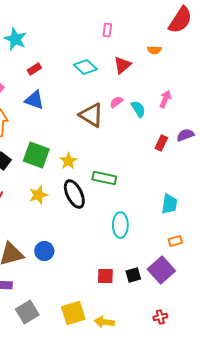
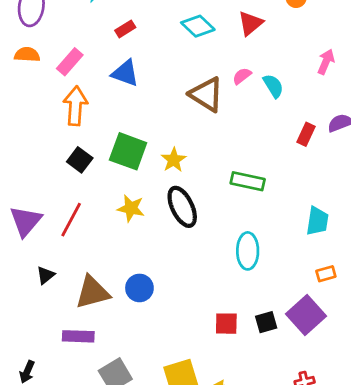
pink arrow: (165, 99) -> (326, 62), moved
green rectangle: (104, 178) -> (248, 181), moved
yellow star: (38, 195) -> (131, 208), turned 30

